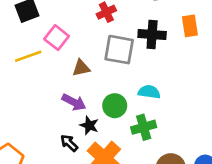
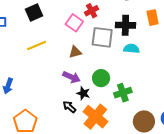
pink square: (57, 38) -> (74, 23), moved
cyan semicircle: (149, 92) -> (131, 49), moved

